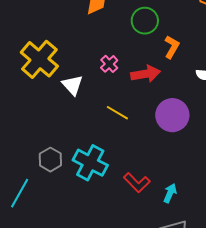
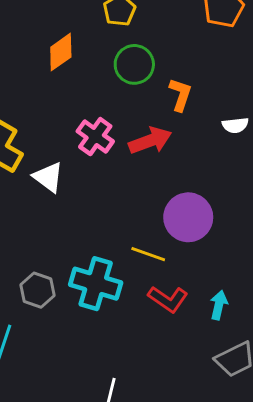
pink cross: (109, 64) -> (95, 136), size x1.4
yellow line: (117, 113) -> (148, 254), moved
purple circle: (172, 115) -> (188, 217), moved

